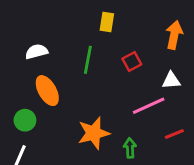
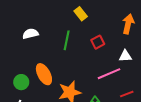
yellow rectangle: (107, 22) -> (81, 14), turned -48
orange ellipse: (47, 91) -> (44, 74), moved

